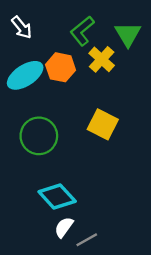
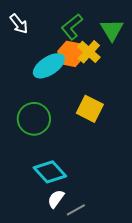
orange hexagon: (61, 67) -> (71, 54), moved
cyan ellipse: (25, 75) -> (49, 66), moved

